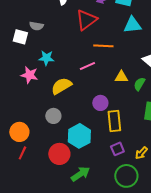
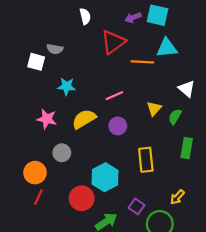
orange line: (103, 46) -> (142, 62), moved
pink star: (29, 75) -> (47, 119), moved
yellow triangle: (121, 77) -> (154, 108), turned -48
purple circle: (100, 103) -> (118, 126), moved
gray circle: (53, 116) -> (62, 153), moved
purple square: (117, 149) -> (136, 206), moved, turned -32

